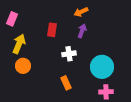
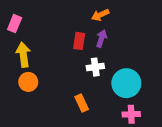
red rectangle: (52, 30) -> (79, 41), moved
yellow arrow: (19, 44) -> (23, 55), turned -30
white cross: (69, 54) -> (95, 67), moved

